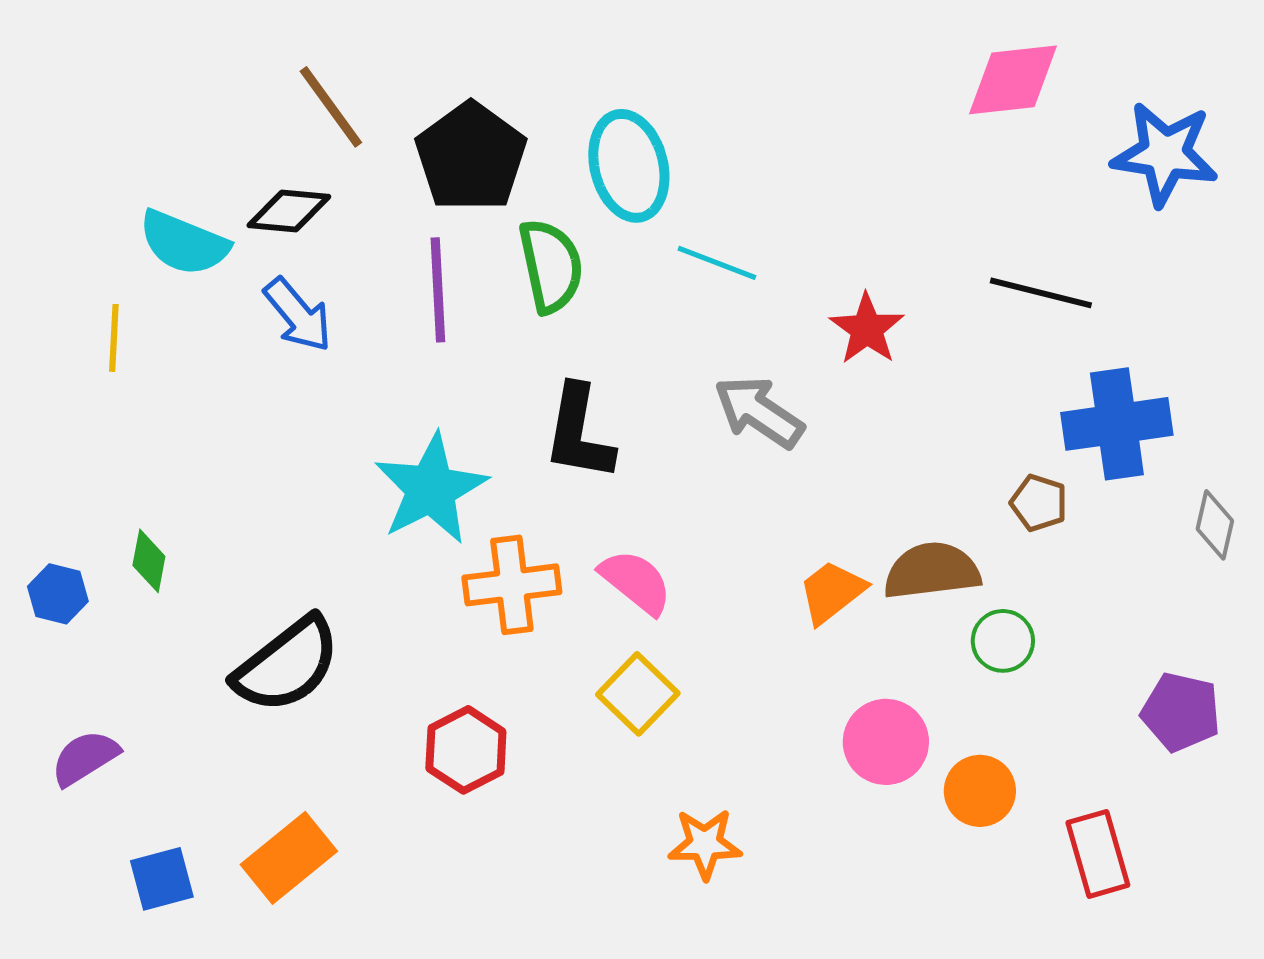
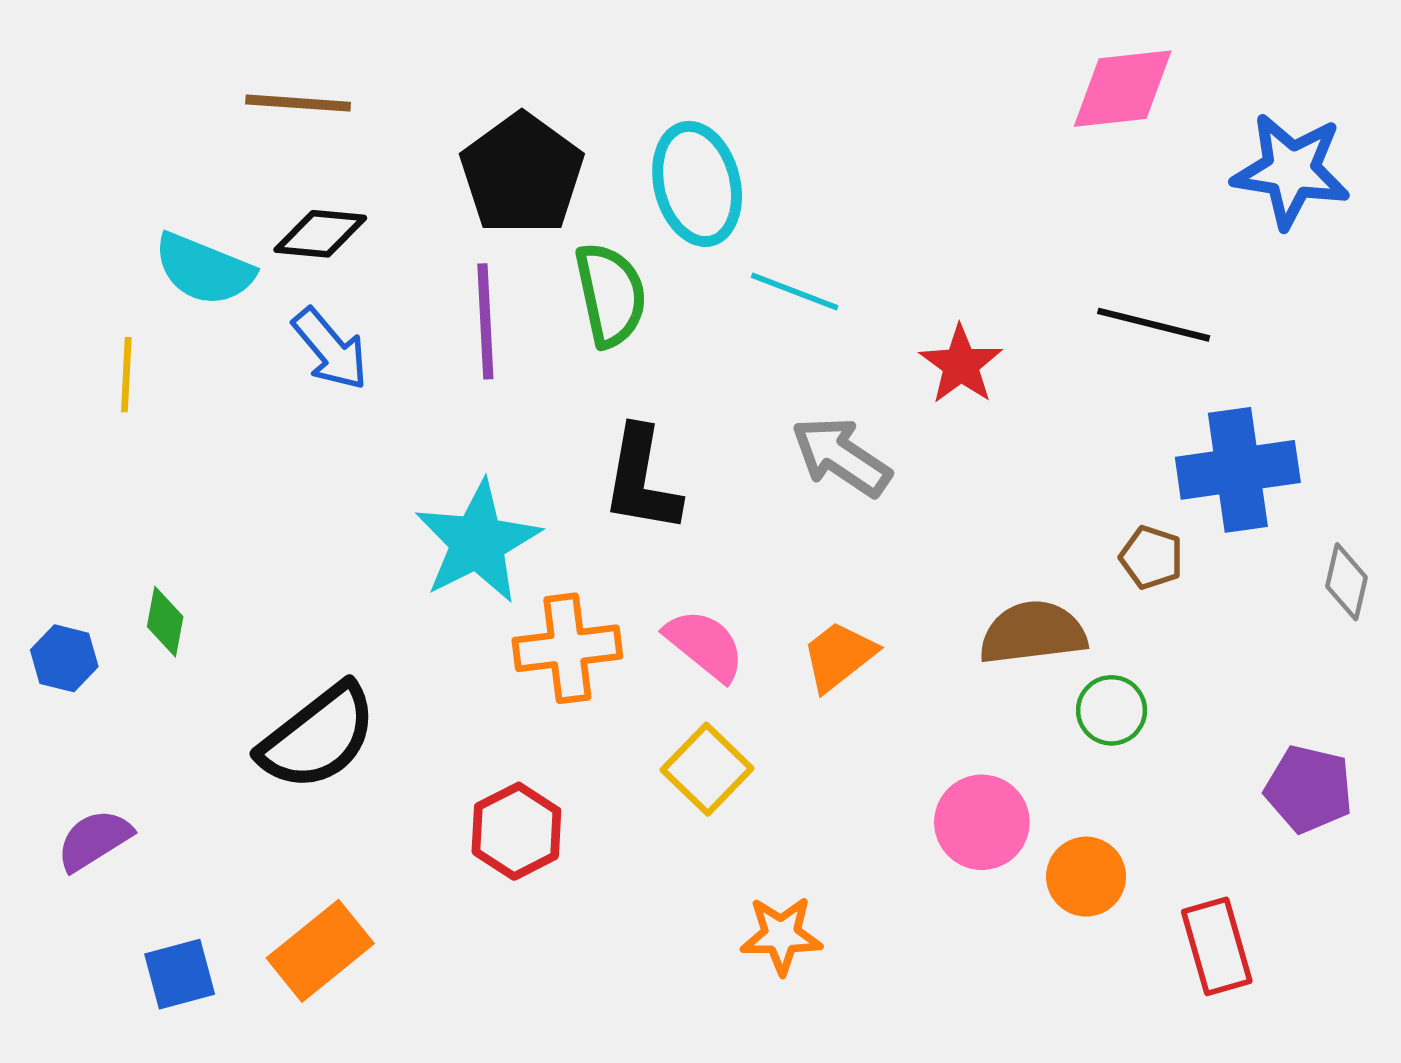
brown line: (331, 107) -> (298, 103), moved, turned -50
orange trapezoid: (832, 592) -> (839, 656), moved

